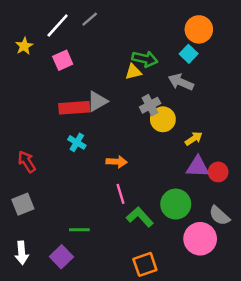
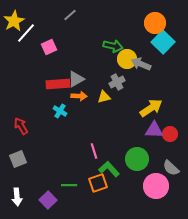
white line: (58, 26) -> (26, 33), moved
yellow star: (24, 46) -> (14, 21), moved, size x1.5
cyan square: (189, 54) -> (163, 42), moved, size x1.6
yellow triangle: (133, 72) -> (104, 97), moved
yellow circle: (163, 119) -> (127, 59), moved
yellow arrow: (194, 139) -> (151, 108), size x1.6
orange arrow: (117, 162) -> (79, 96), moved
green line: (79, 230) -> (69, 185), moved
orange square: (145, 264) -> (98, 183), moved

